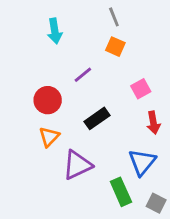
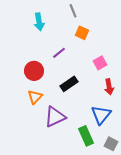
gray line: (114, 17) -> (73, 11), moved

